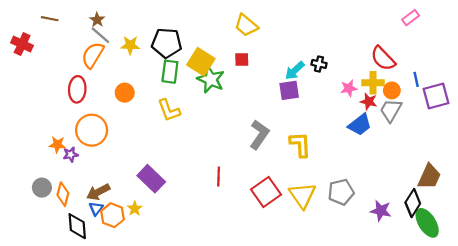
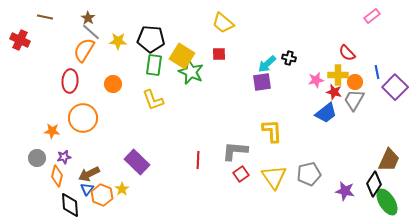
red semicircle: (383, 58) -> (347, 53), size x0.7
purple square: (436, 96) -> (395, 87), turned -30
gray L-shape: (259, 135) -> (235, 151), moved, turned -120
purple star: (71, 154) -> (64, 157), moved
gray circle: (42, 188) -> (37, 158), moved
red square: (266, 192) -> (241, 174), size x0.6

